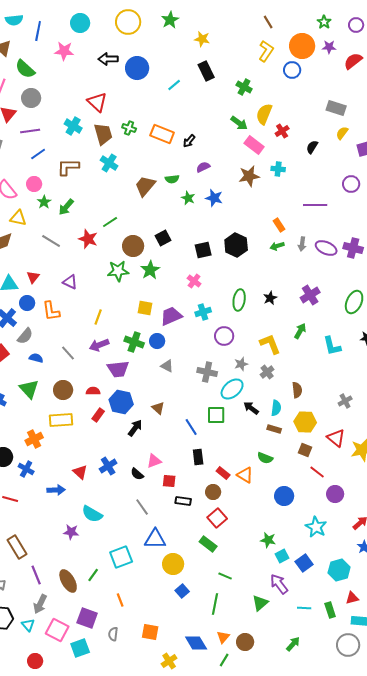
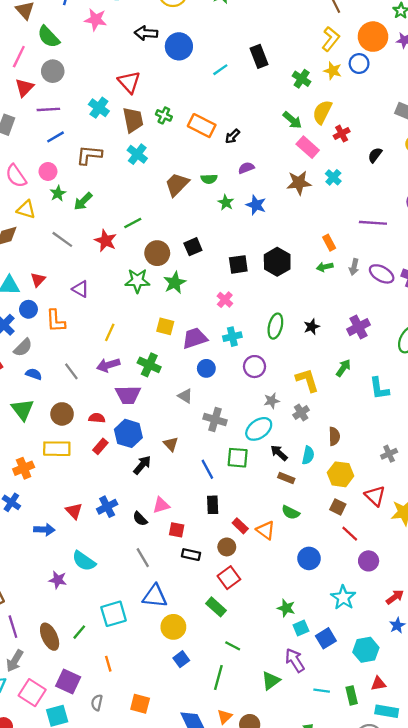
yellow star: (202, 39) -> (333, 71), moved
cyan cross: (278, 169) -> (333, 177), turned 32
blue circle: (157, 341) -> (206, 368), moved
gray cross: (207, 372) -> (215, 419), moved
brown rectangle: (274, 429) -> (286, 478), moved

